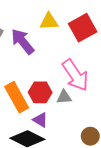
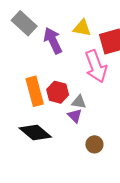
pink arrow: (75, 75) -> (96, 66), moved
purple triangle: (40, 120) -> (75, 116), moved

